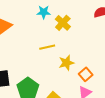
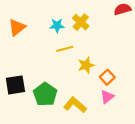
cyan star: (44, 12) -> (57, 25), moved

